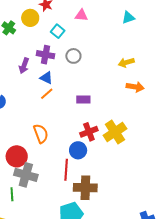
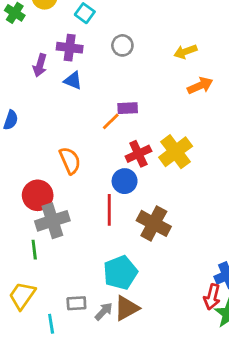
gray circle: (73, 56) -> (122, 45), moved
orange arrow: (135, 87) -> (200, 86), turned -30
orange line: (47, 94) -> (111, 121), moved
gray cross: (26, 175) -> (52, 221), turned -30
brown cross: (85, 188) -> (154, 223), moved, turned 30

